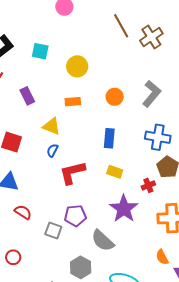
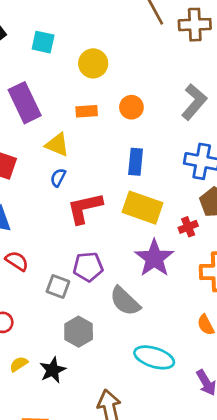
brown cross: (151, 37) -> (195, 25), turned 30
purple rectangle: (27, 96) -> (25, 103), size x1.6
orange circle: (115, 97) -> (131, 107), moved
yellow rectangle: (115, 172) -> (143, 208), size x1.8
gray hexagon: (81, 267) -> (79, 332), moved

